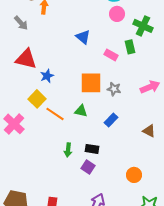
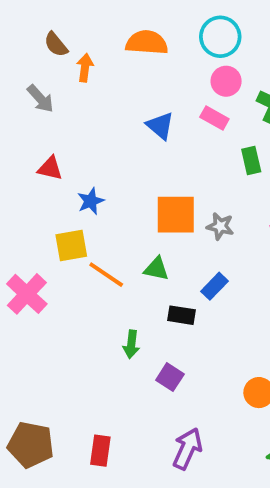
green rectangle: (130, 47) -> (251, 160), moved
pink rectangle: (111, 55) -> (214, 118), moved
red triangle: (26, 59) -> (50, 168), size x0.6
yellow square: (37, 99) -> (71, 246), turned 36
black rectangle: (92, 149) -> (182, 315), moved

